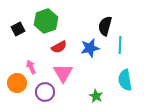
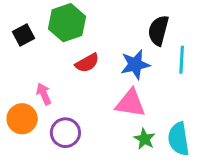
pink triangle: (63, 73) -> (131, 103), moved, turned -50
cyan semicircle: (125, 80) -> (179, 139), moved

